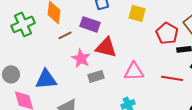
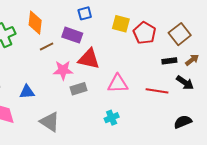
red pentagon: (167, 33) -> (145, 33), moved
pink star: (81, 58) -> (63, 70), turned -30
blue triangle: (46, 79) -> (27, 92), size x0.7

